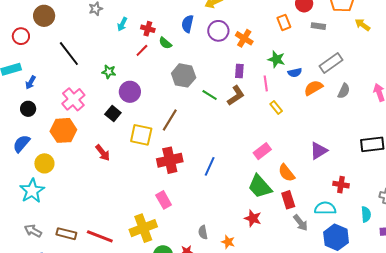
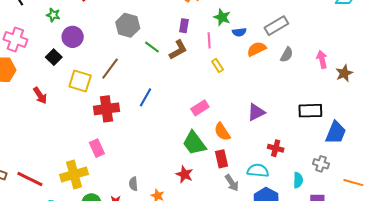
pink cross: (73, 99) -> (15, 39), turned -35
blue line: (210, 166) -> (146, 97), moved

